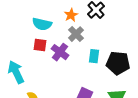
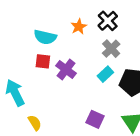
gray cross: (76, 34) -> (111, 49), moved
cyan rectangle: (94, 56) -> (105, 74), turned 40

